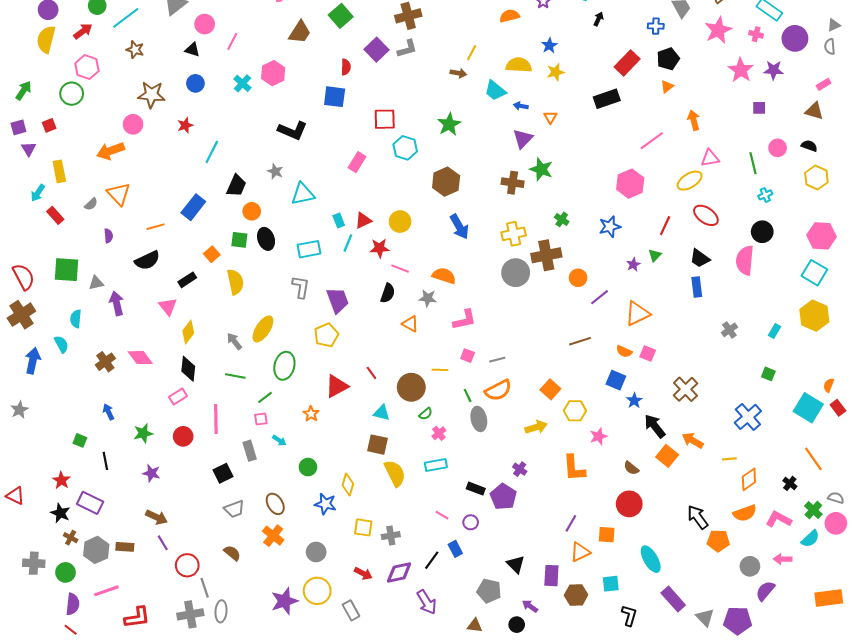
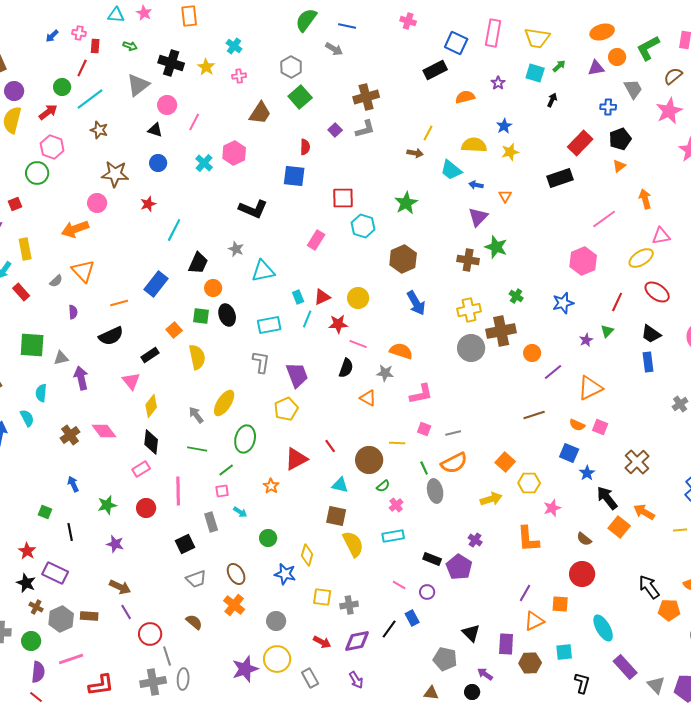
purple square: (377, 50) -> (335, 130), size x0.6
purple arrow: (427, 602) -> (356, 680), moved, size x0.7

